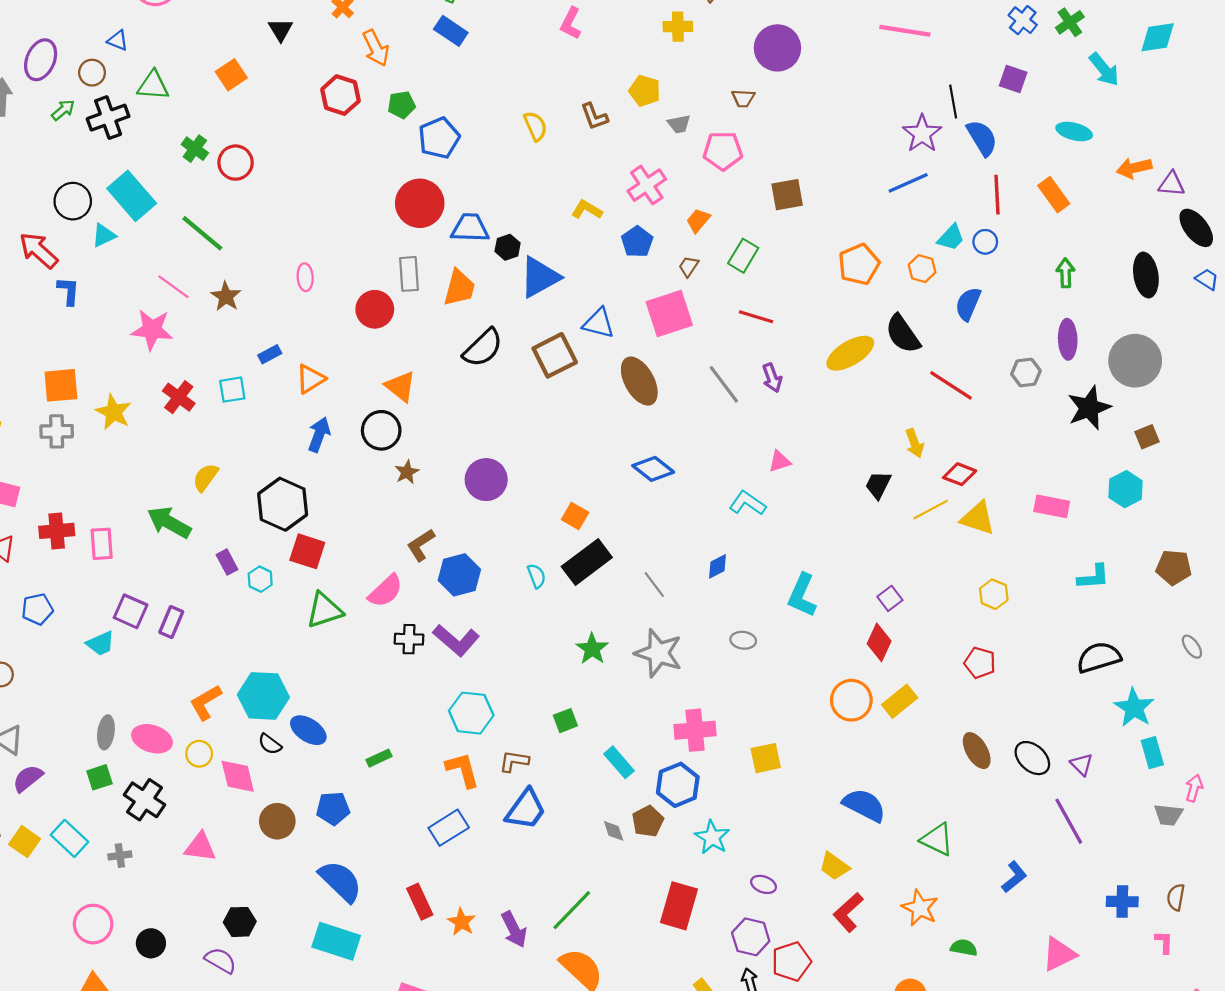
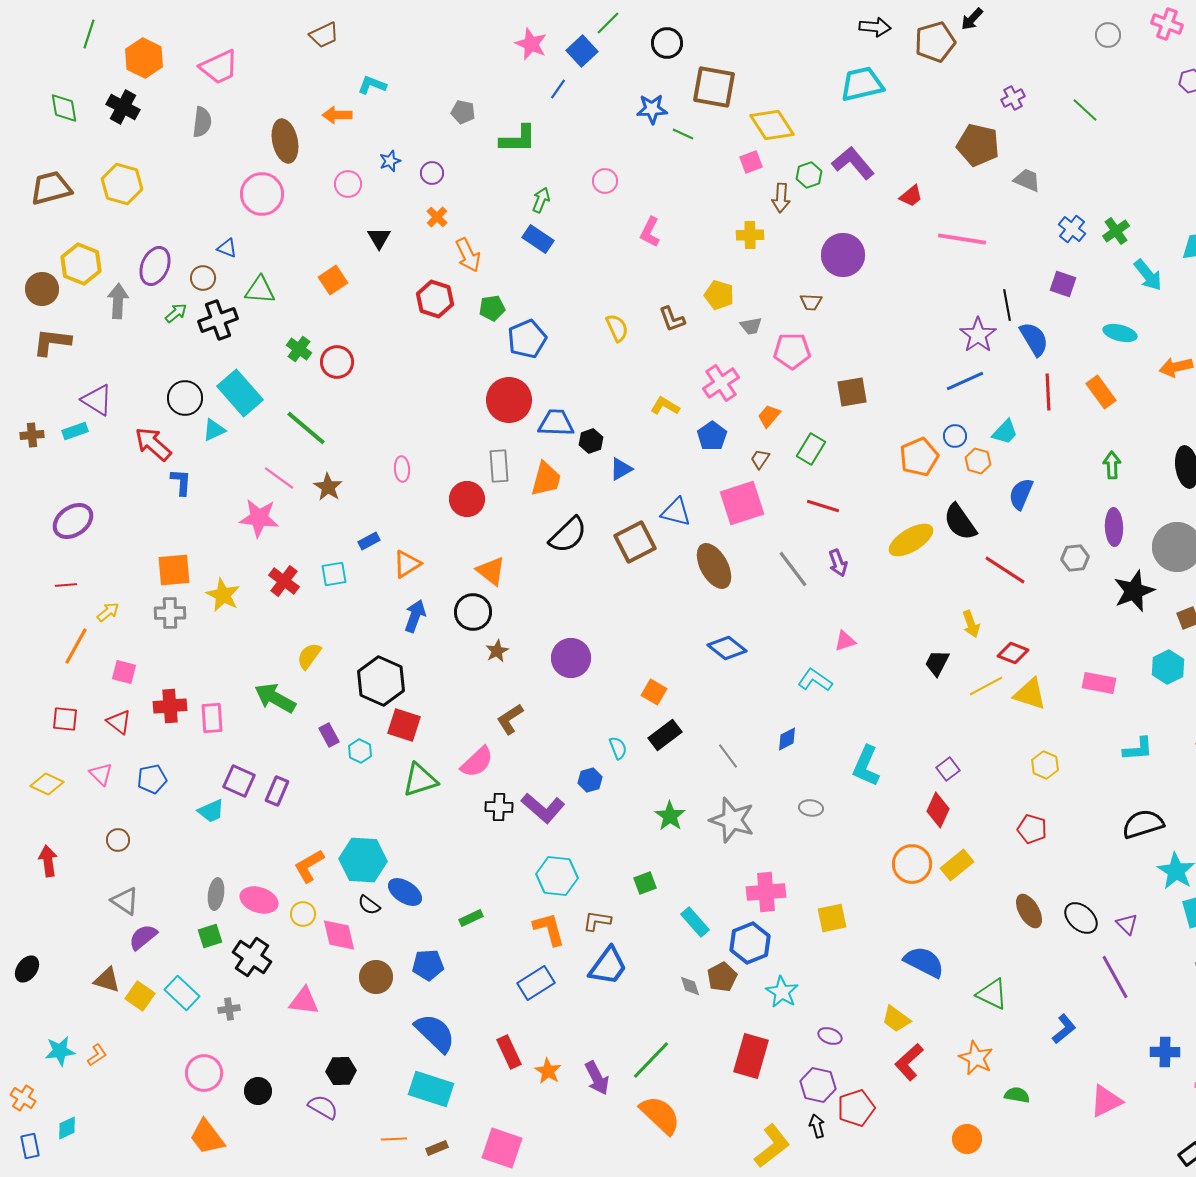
blue circle: (985, 242) -> (955, 436), moved
blue triangle: (540, 277) -> (621, 469), size x0.6
black rectangle: (587, 562) -> (665, 735), size x0.7
blue hexagon: (459, 575) -> (590, 780), moved, size x0.6

